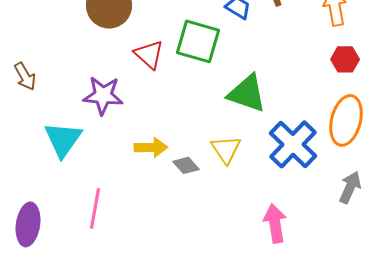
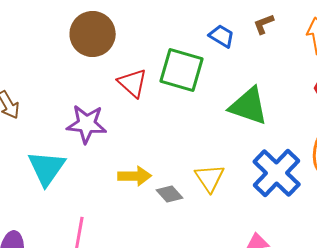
green triangle: (247, 93) -> (249, 106), moved

